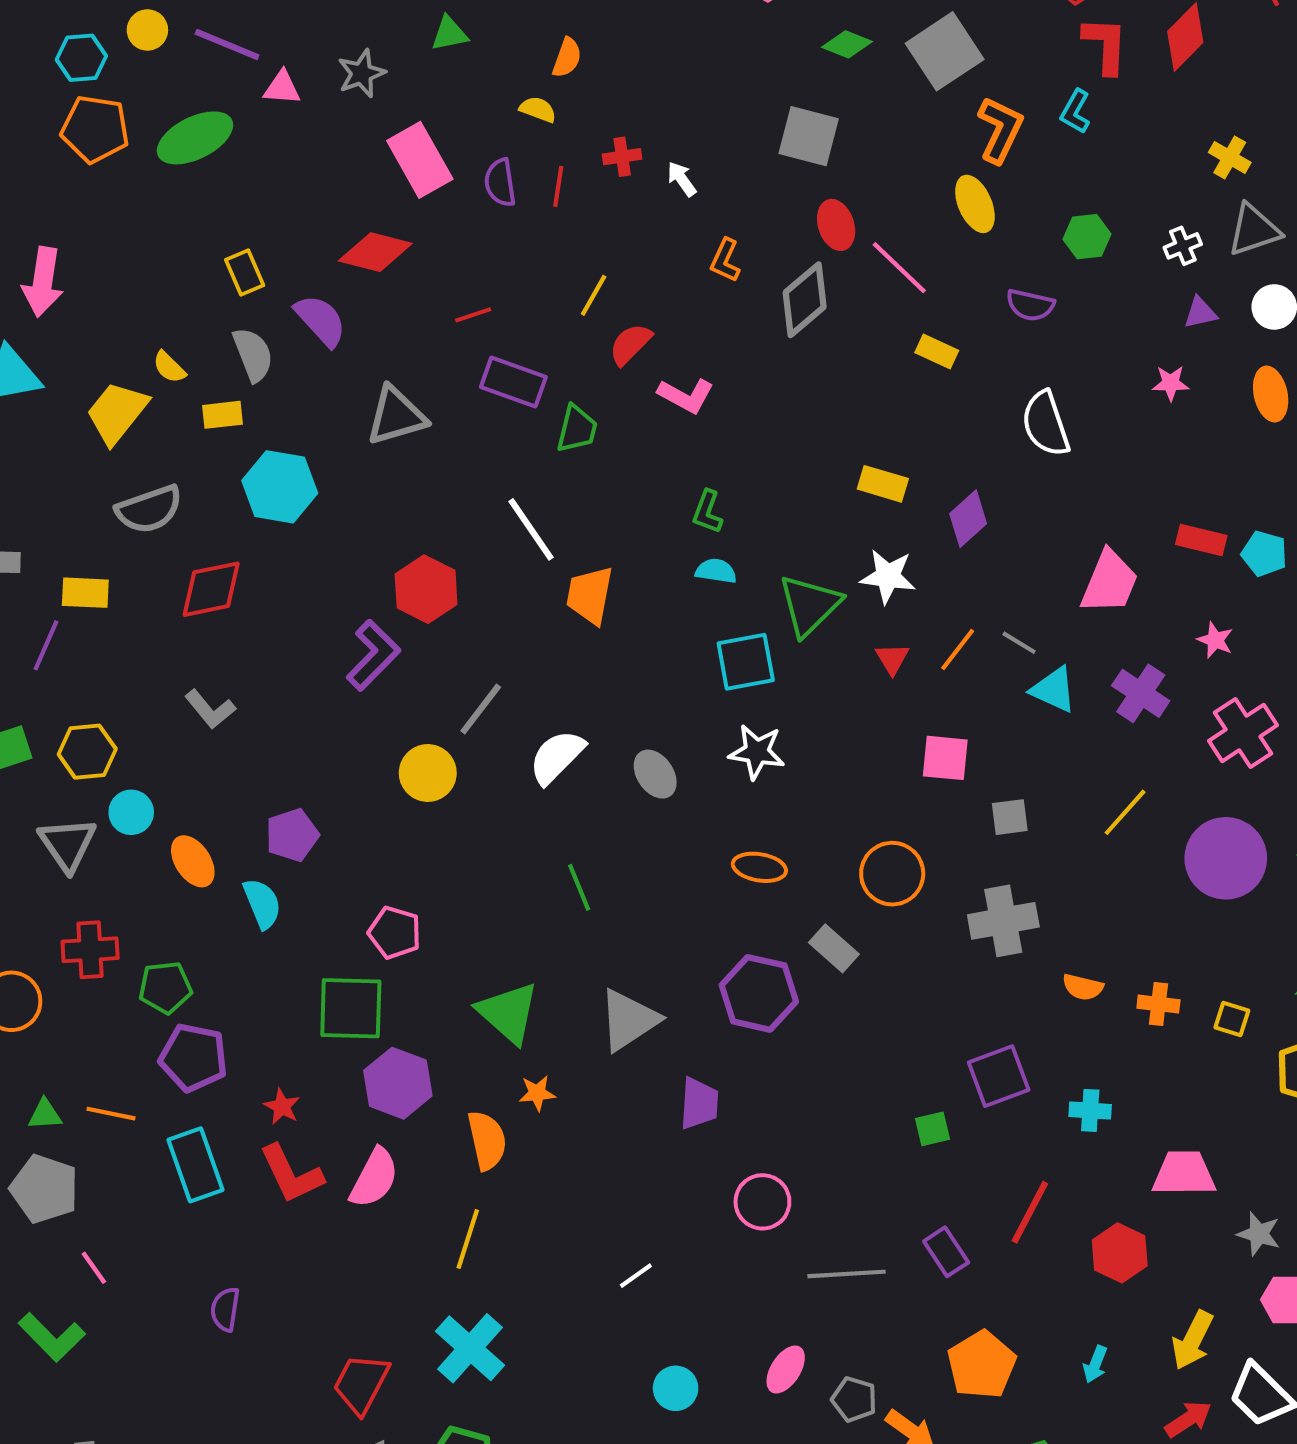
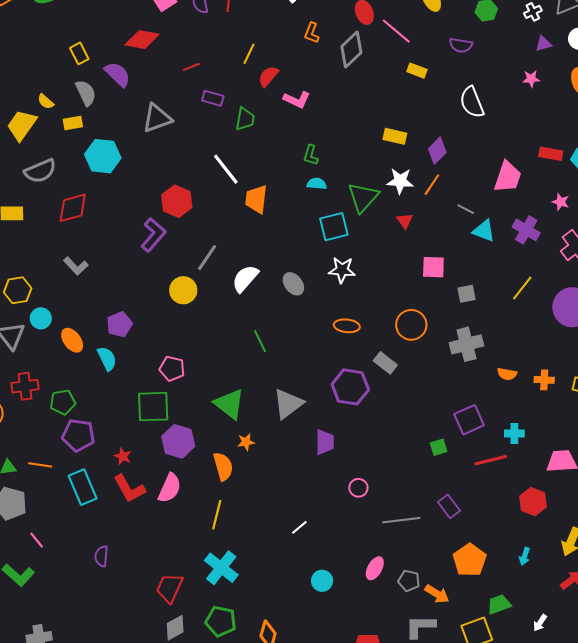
purple rectangle: (513, 382) -> (213, 98), size x0.7
orange line: (958, 650) -> (432, 185), moved
pink circle: (762, 1202) -> (358, 488), size x0.7
red line: (1030, 1212) -> (491, 460), moved, turned 52

